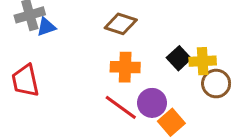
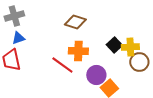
blue triangle: (46, 27) -> (18, 38), moved
red line: (121, 107) -> (62, 65), moved

